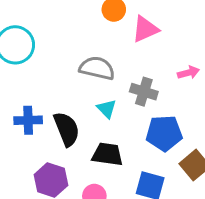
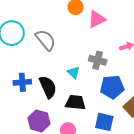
gray semicircle: (97, 68) -> (46, 40), moved, turned 40

